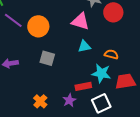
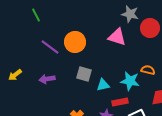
purple line: (13, 20) -> (50, 47), moved
cyan triangle: (84, 46) -> (103, 85), moved
cyan star: (101, 73) -> (130, 81), moved

